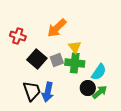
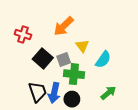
green cross: (75, 63) -> (74, 74), moved
cyan semicircle: (99, 72) -> (103, 59), moved
black circle: (88, 88) -> (72, 99), moved

